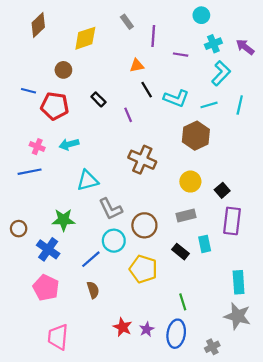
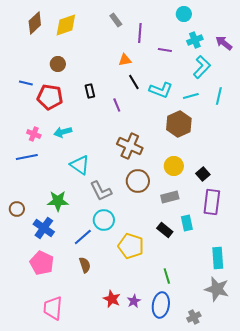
yellow diamond: (85, 38) -> (66, 25), moved
black rectangle: (98, 99) -> (90, 91), turned 32
cyan triangle: (88, 180) -> (80, 165), turned 50
brown circle: (144, 225) -> (138, 181), moved

